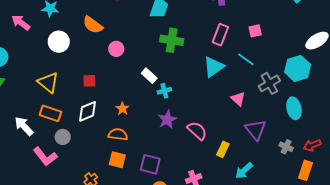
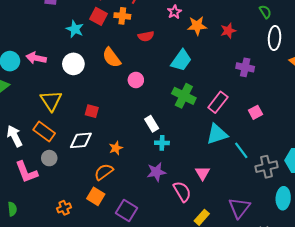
pink arrow: (21, 23) -> (36, 58), moved, turned -42
pink square: (255, 31) -> (256, 112), moved, turned -32
pink rectangle: (220, 35) -> (218, 102), moved
pink circle: (116, 49) -> (136, 80), moved
cyan line: (246, 59) -> (241, 150), moved
pink triangle: (238, 99) -> (203, 173), moved
orange semicircle: (118, 134) -> (104, 172), turned -60

